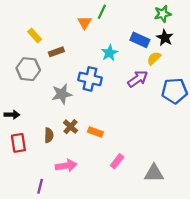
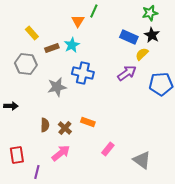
cyan star: (110, 53) -> (72, 45), moved
brown cross: (70, 127) -> (65, 128), moved
red rectangle: (18, 143) -> (17, 155), moved
pink arrow: (66, 166) -> (61, 153), turned -30
gray triangle: (154, 173) -> (142, 160), turned 36

